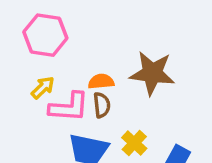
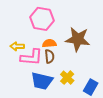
pink hexagon: (45, 35) -> (42, 19), moved
yellow arrow: (43, 88) -> (17, 46), turned -136

